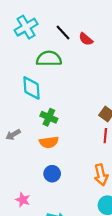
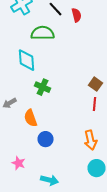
red semicircle: (86, 39) -> (76, 15), turned -144
orange semicircle: (49, 142) -> (30, 118), moved, turned 78

